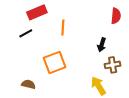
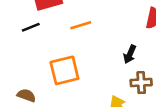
orange line: (63, 28) -> (81, 25), turned 63

